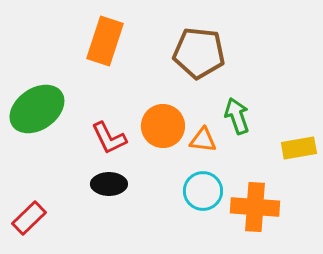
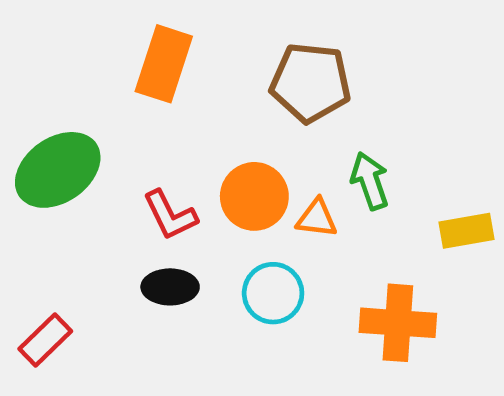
cyan circle: (203, 191) -> (273, 293), moved

